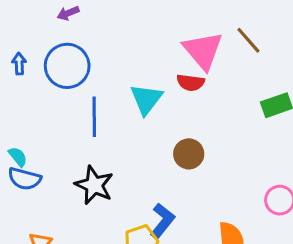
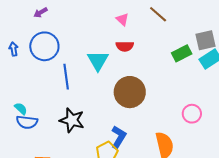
pink triangle: (203, 51) -> (122, 19), moved, size x0.5
brown circle: (189, 154) -> (130, 92), size x1.6

